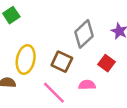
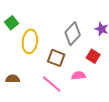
yellow ellipse: (26, 59) -> (30, 41), moved

